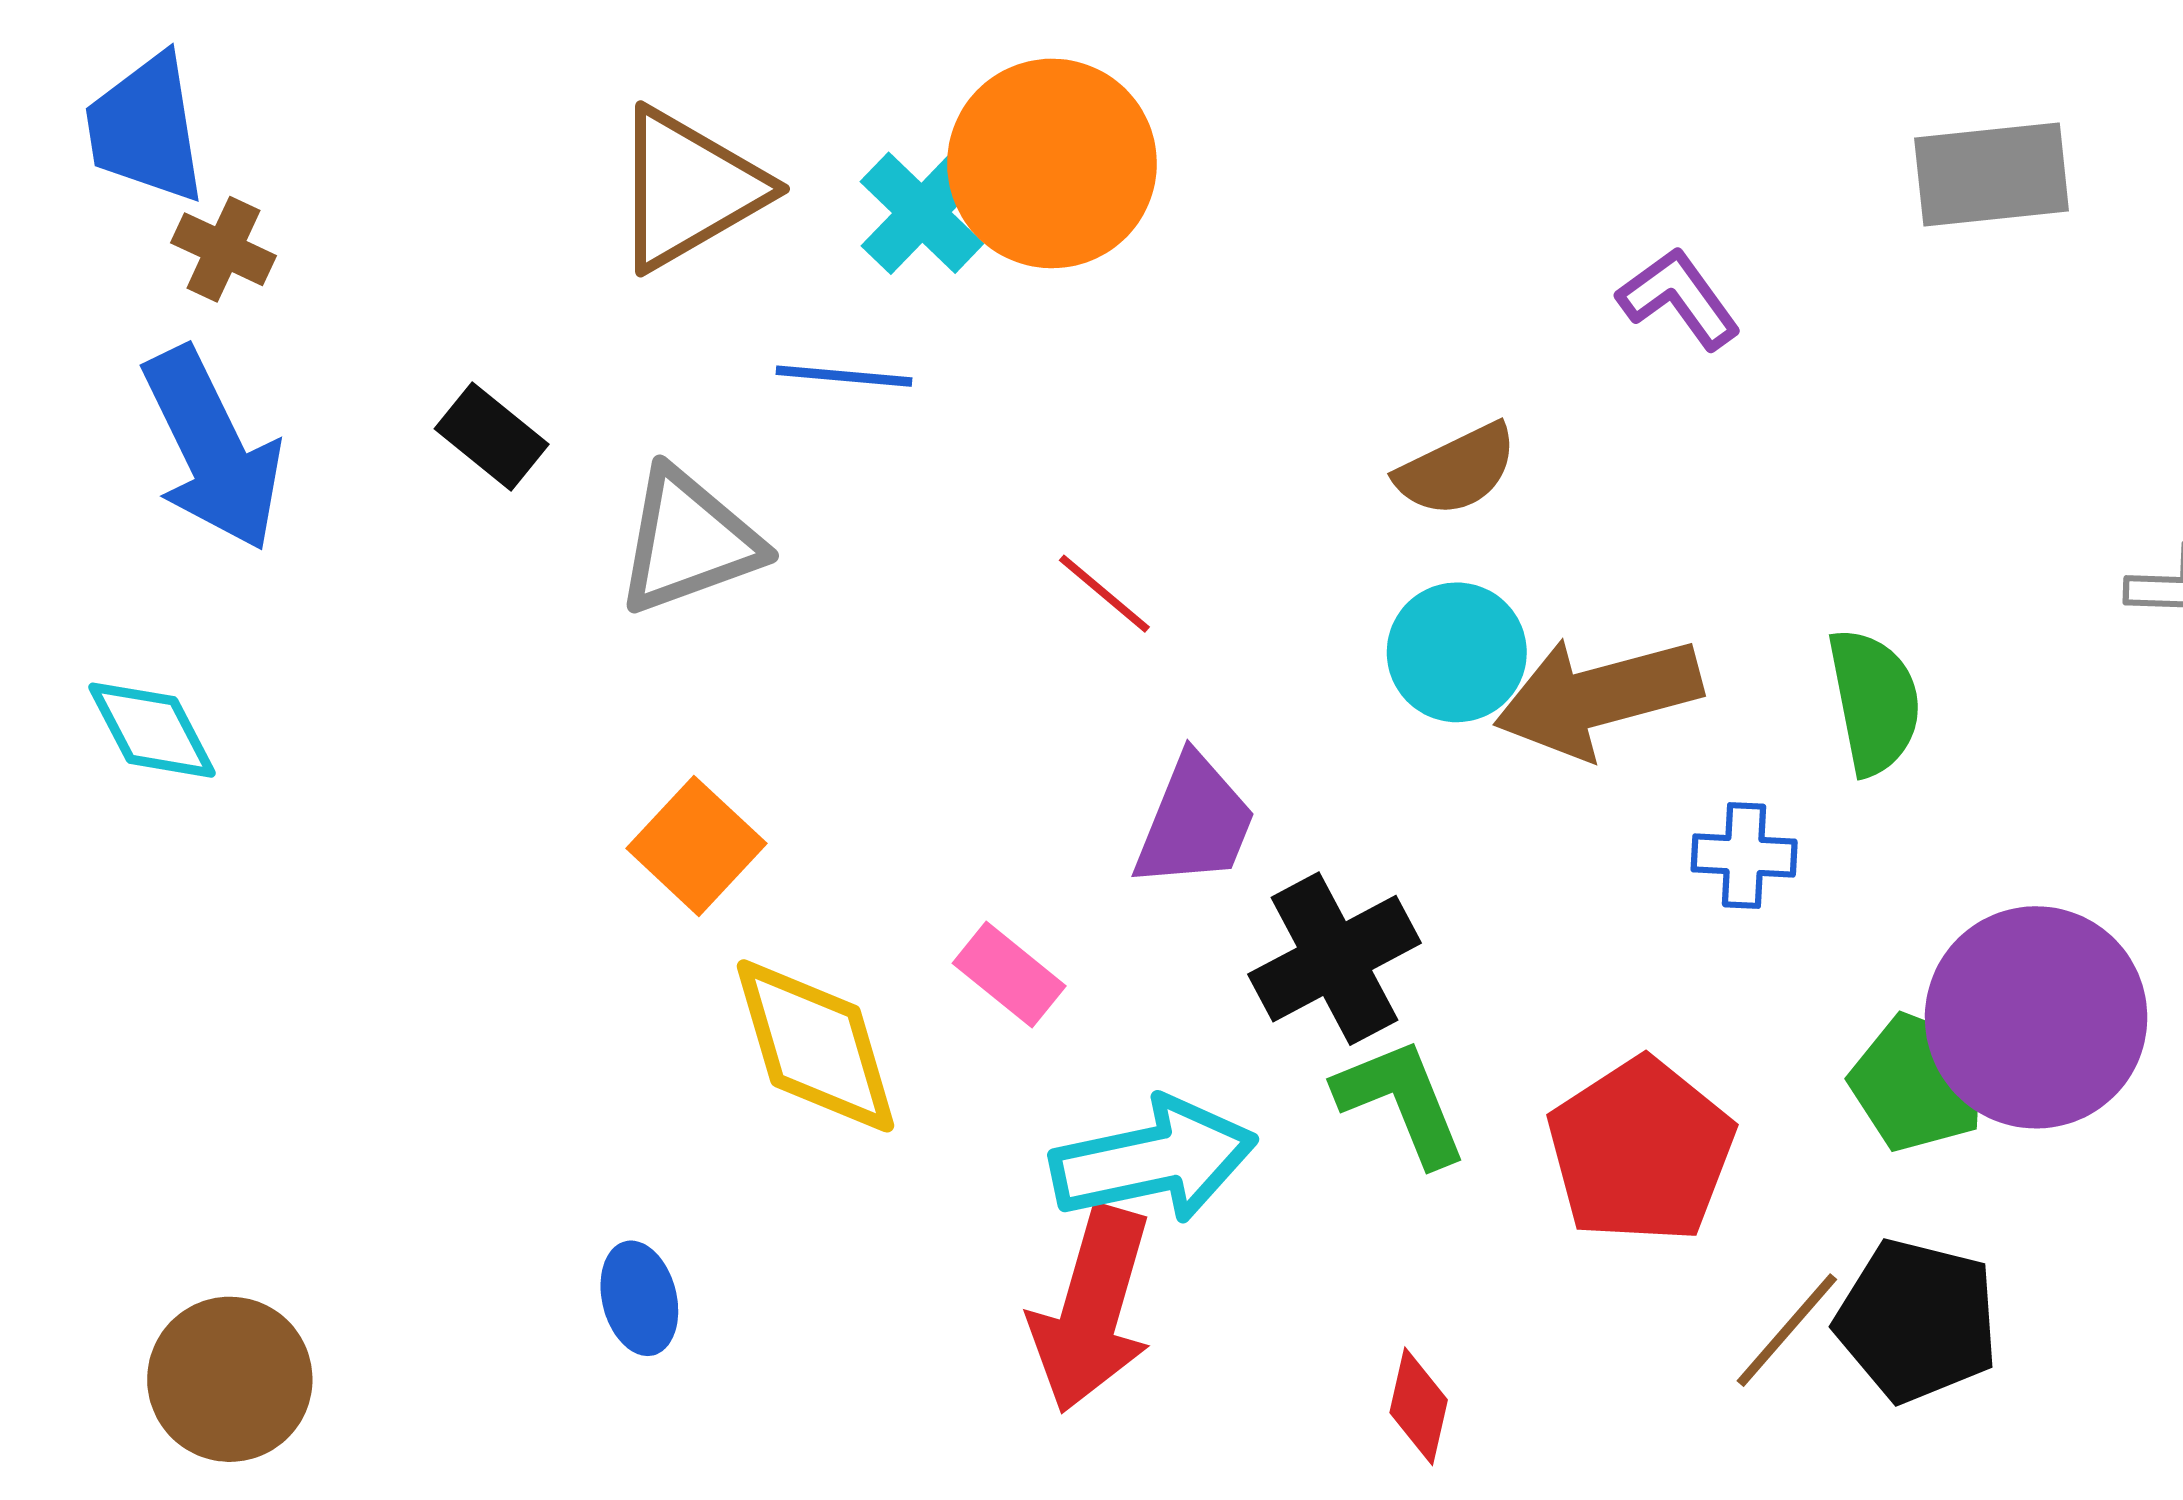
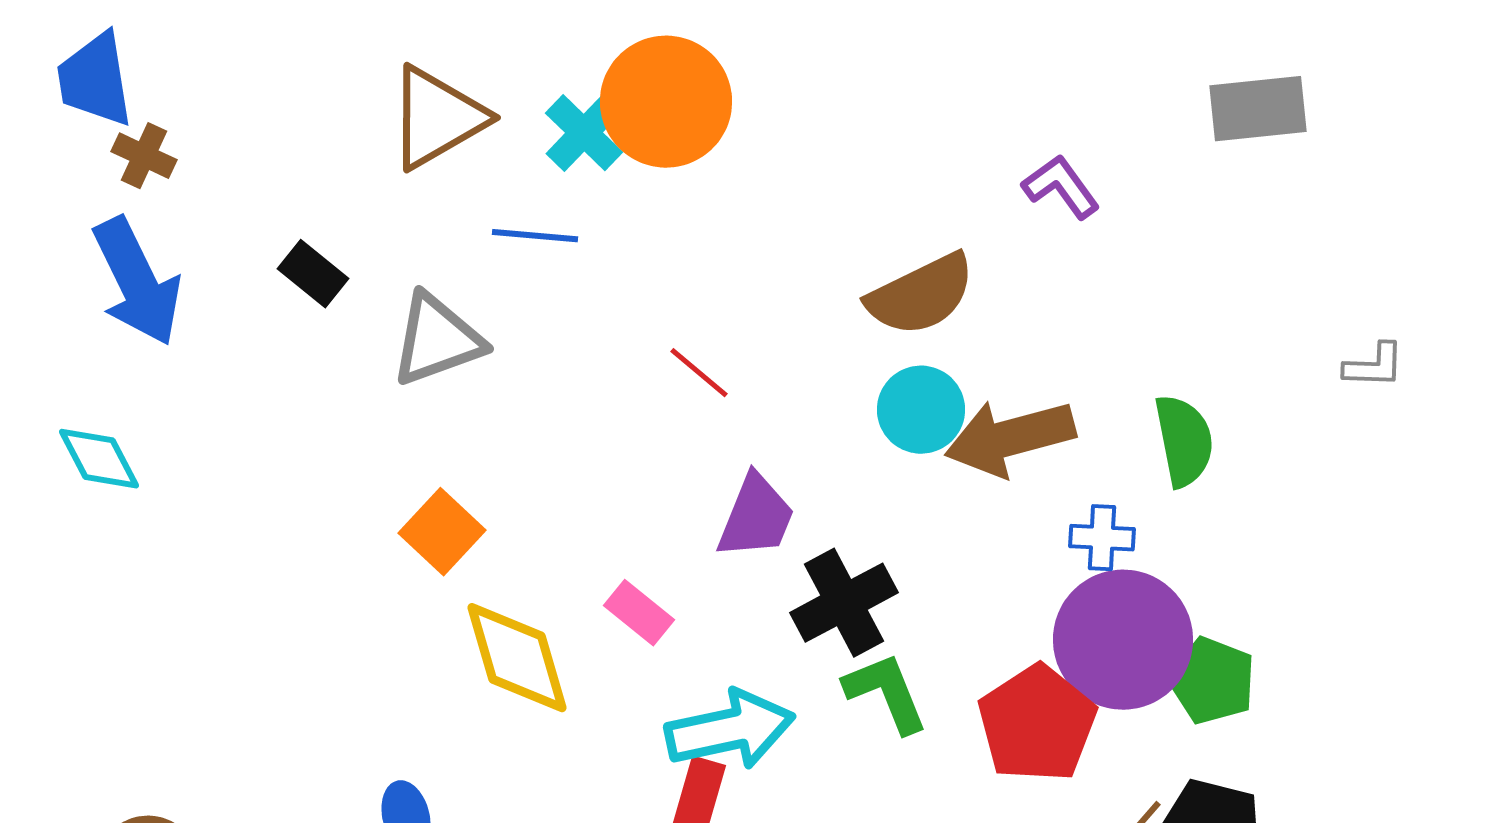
brown semicircle: (1457, 470) -> (921, 295), size x1.4
purple circle: (2036, 1017) -> (1123, 640), moved

